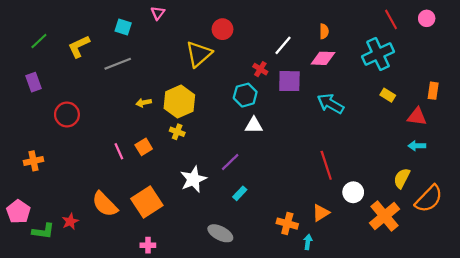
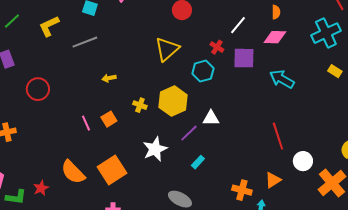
yellow triangle: (199, 54) -> (167, 49), moved
yellow hexagon: (179, 102) -> (173, 101), moved
white triangle: (254, 125) -> (211, 118), moved

